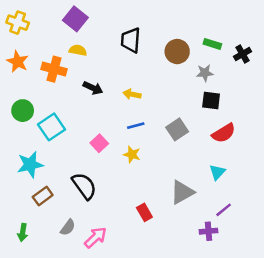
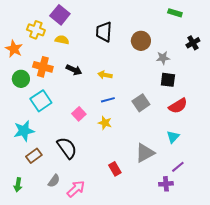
yellow cross: (18, 23) -> (36, 30), moved
green rectangle: (212, 44) -> (175, 13), moved
orange cross: (54, 69) -> (43, 67), moved
green circle: (23, 111) -> (21, 79), moved

